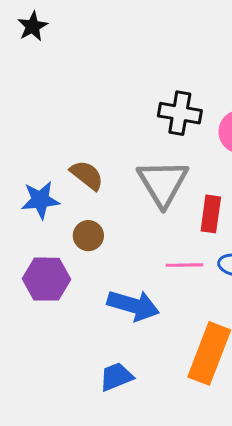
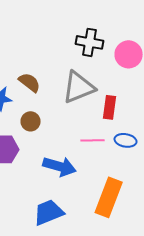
gray triangle: (163, 183) -> (79, 87), turned 39
blue trapezoid: (116, 377) -> (49, 212), size x1.4

